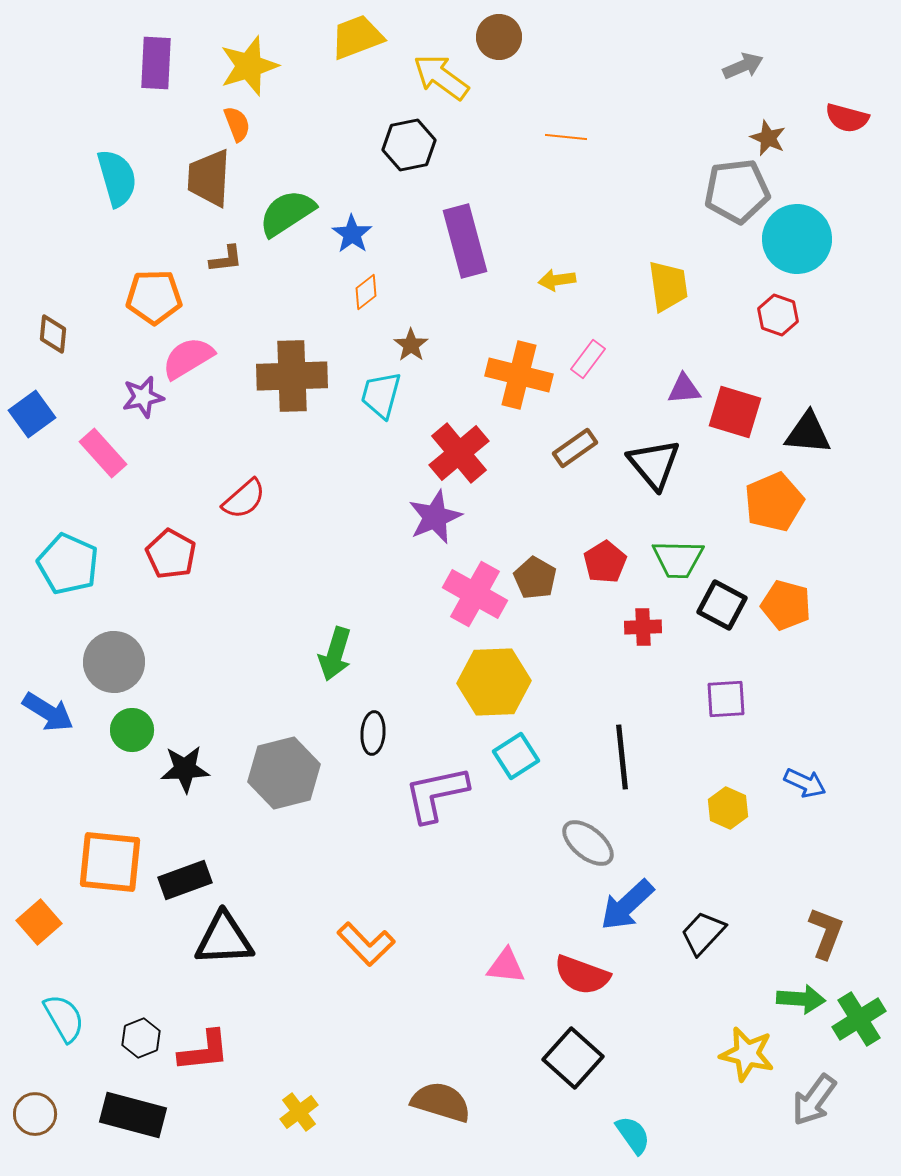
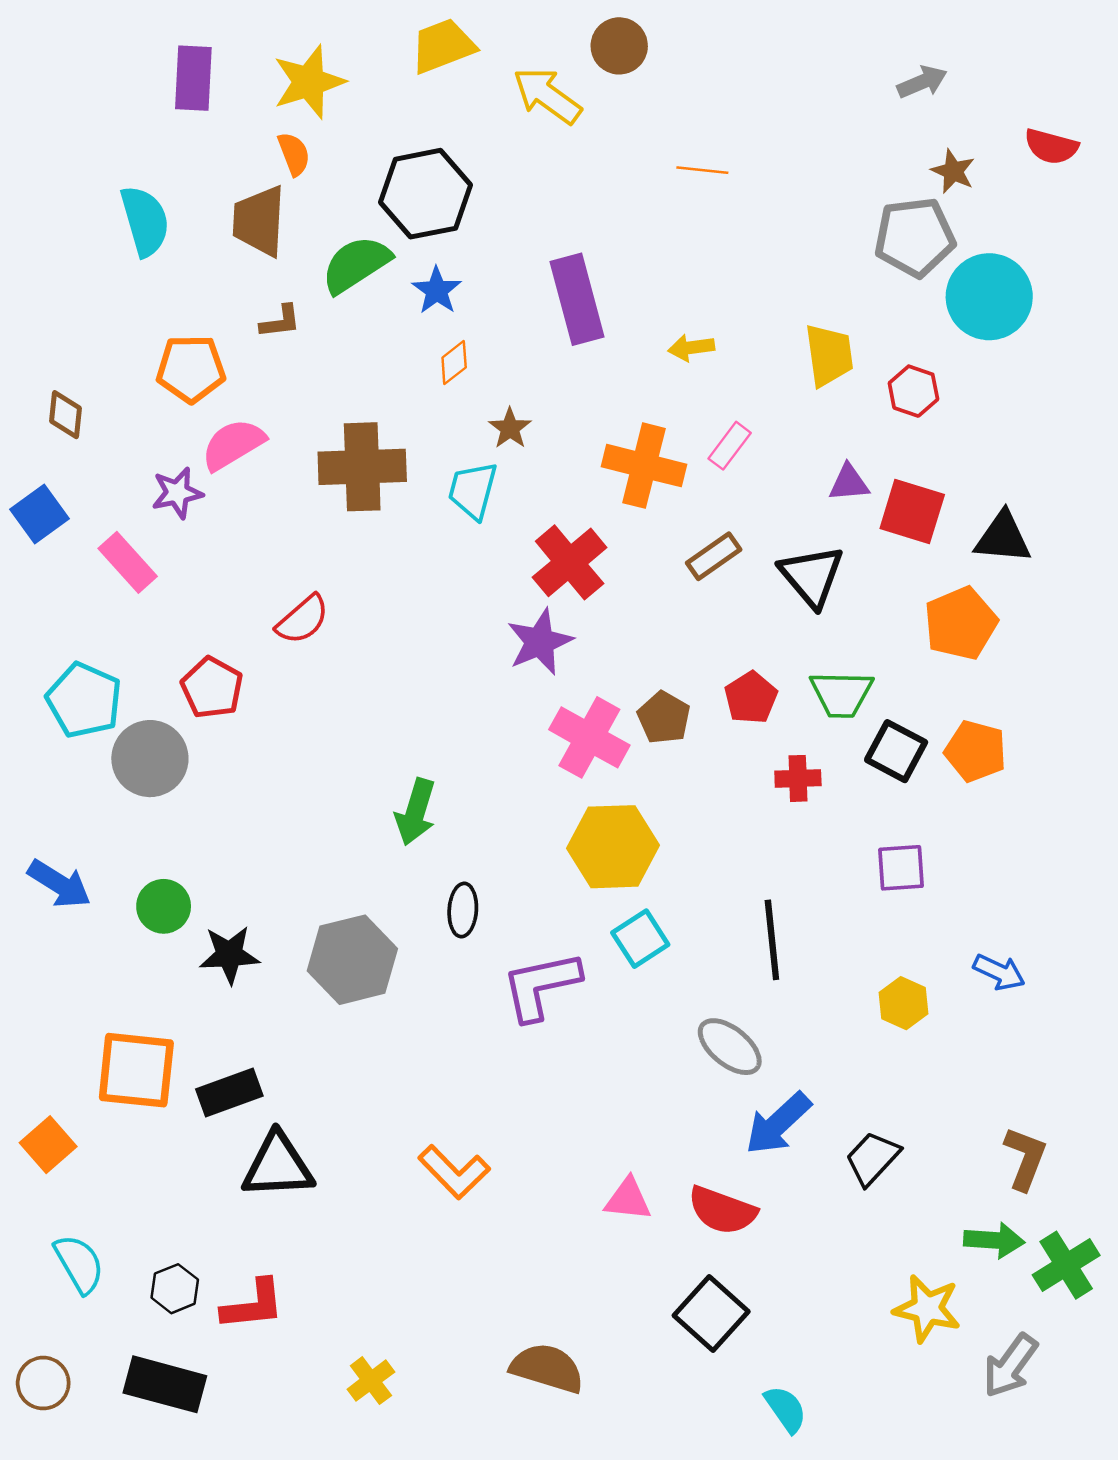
black hexagon: (409, 145) -> (426, 194), moved, size x1.4
red hexagon: (778, 315) -> (913, 391), moved
gray circle: (114, 662) -> (150, 759), moved

